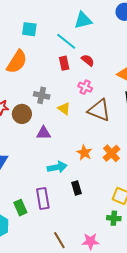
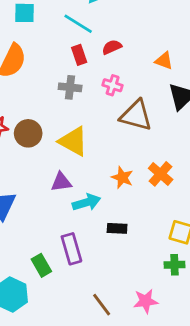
red semicircle: (88, 60) -> (112, 47), turned -56
gray cross: (42, 95) -> (70, 87), moved
yellow triangle: (64, 109) -> (73, 141), moved, size x1.6
purple triangle: (44, 133) -> (61, 182), moved
black rectangle: (77, 188) -> (117, 228), turned -64

